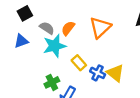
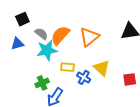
orange semicircle: (68, 28) -> (60, 35), size x1.5
yellow rectangle: (79, 63) -> (68, 67), turned -48
yellow triangle: (115, 73) -> (102, 68), moved

